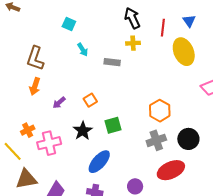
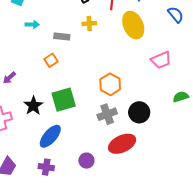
yellow cross: (133, 43) -> (89, 24), moved
cyan arrow: (83, 50) -> (32, 25), turned -56
orange square: (90, 100) -> (51, 60), moved
green square: (113, 125) -> (64, 100), size x1.4

